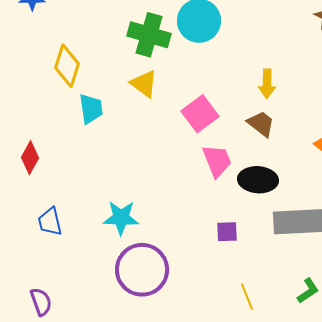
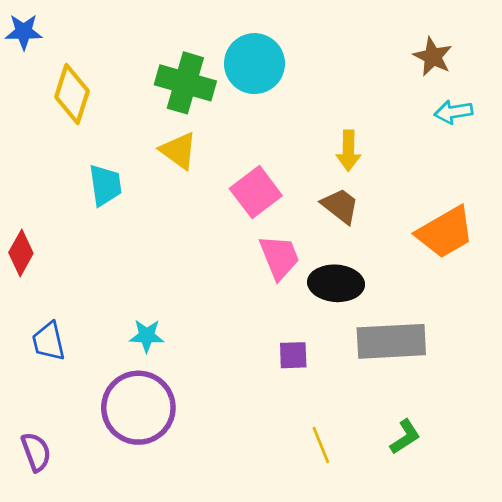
yellow diamond: (67, 66) -> (72, 94), moved
cyan star: (121, 218) -> (147, 336), size x0.7
purple circle: (142, 270) -> (138, 408), moved

